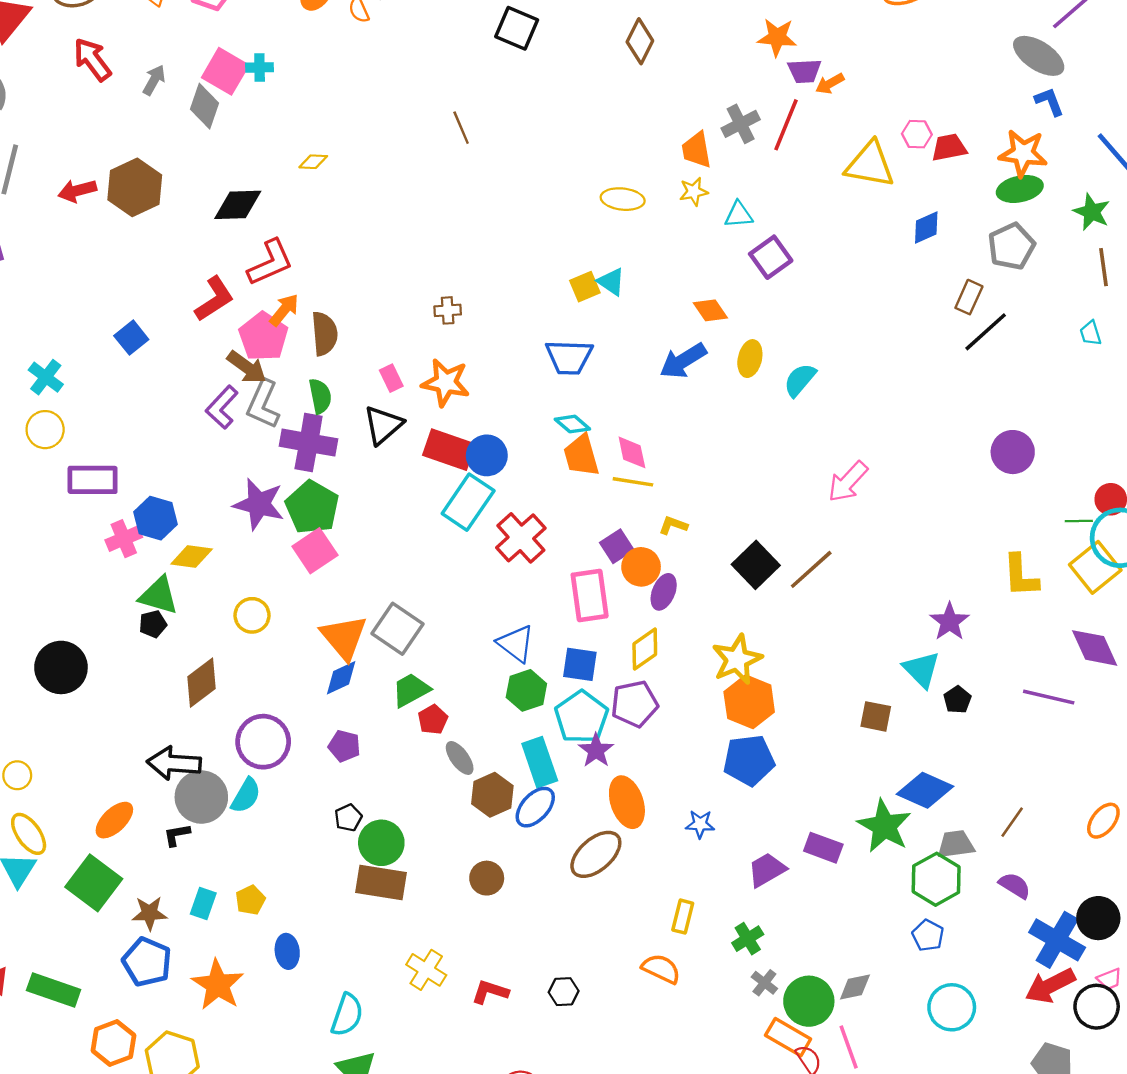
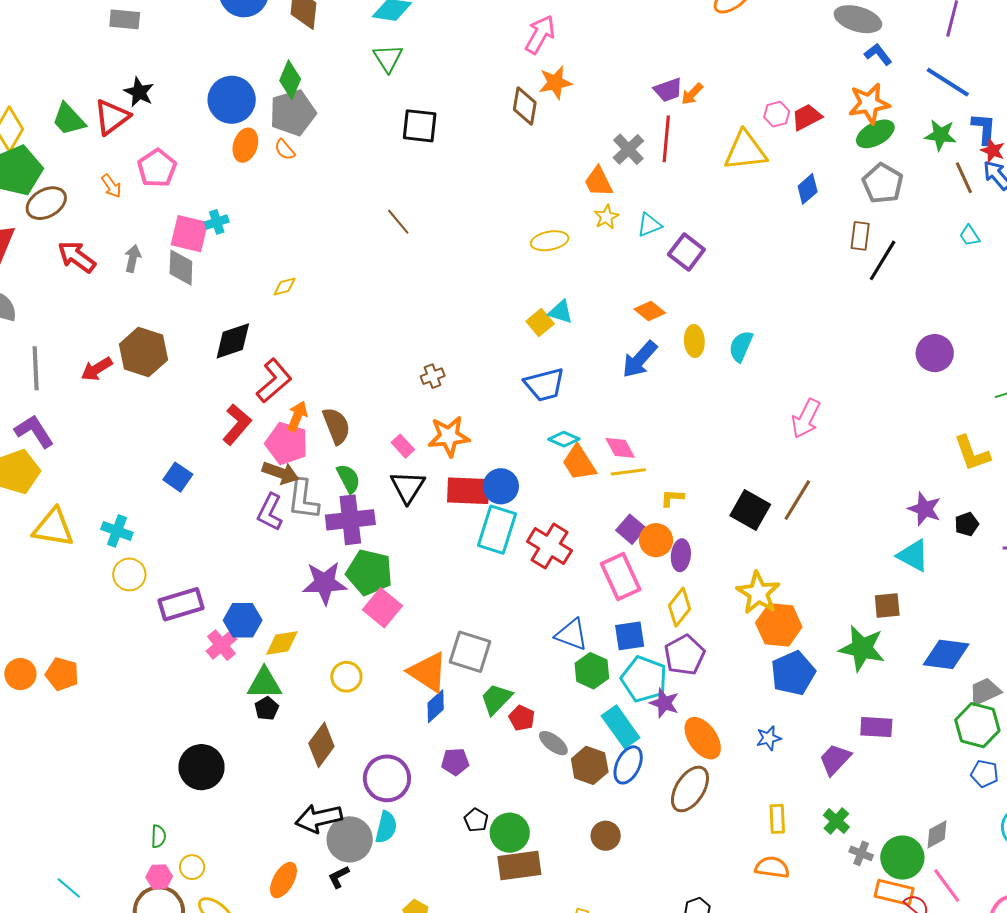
orange star: (777, 37) -> (555, 83), moved
black pentagon: (957, 700) -> (967, 524), moved, turned 30
green star: (884, 826) -> (862, 648), moved

